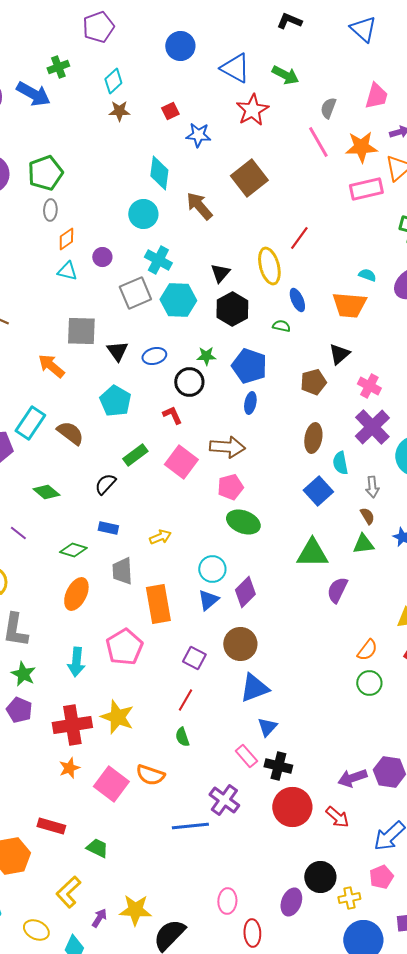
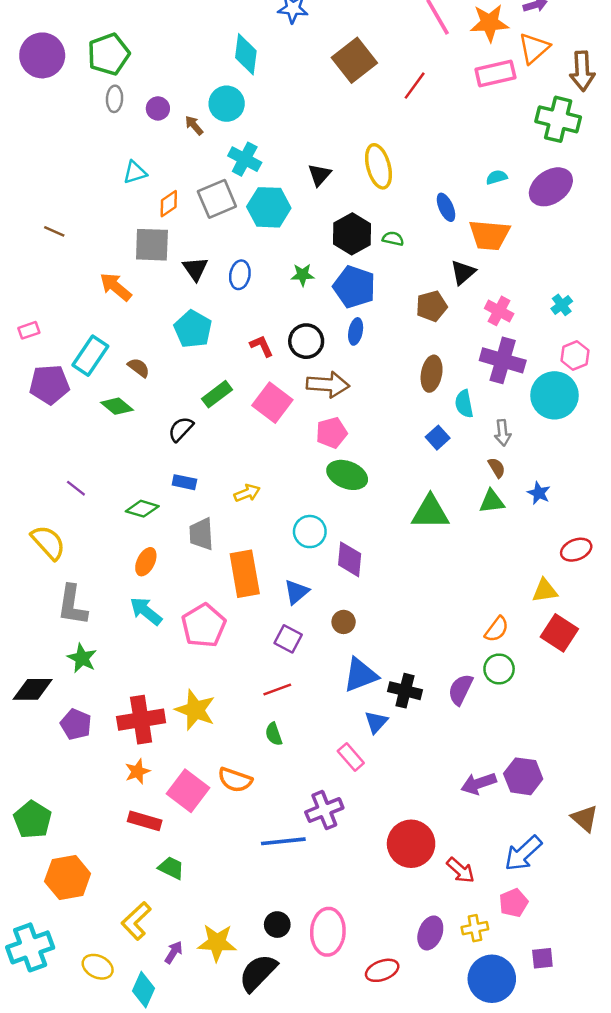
brown arrow: (199, 206) -> (194, 125), moved, size x0.6
red line: (299, 238) -> (415, 86), moved
orange diamond: (66, 239) -> (169, 204), moved
purple circle: (102, 257) -> (158, 108), moved
cyan triangle: (67, 271) -> (135, 172), turned -30
cyan semicircle: (367, 275) -> (497, 177), turned -36
blue ellipse: (297, 300) -> (446, 207), moved
orange trapezoid: (349, 305) -> (489, 235), moved
black hexagon: (232, 309) -> (352, 234), moved
blue ellipse: (154, 356) -> (240, 275), turned -65
black circle: (189, 382) -> (306, 341), moved
purple cross: (372, 427) -> (503, 360), turned -30
brown semicircle: (70, 433) -> (139, 368), size x0.7
blue square: (318, 491) -> (438, 438), size x0.7
green diamond: (46, 492) -> (117, 406), moved
purple semicircle: (337, 590) -> (460, 689), moved
purple diamond: (245, 592) -> (350, 559), turned -40
orange ellipse: (76, 594) -> (146, 562), size x0.7
blue triangle: (208, 600) -> (297, 592), moved
brown circle: (240, 644) -> (344, 622), size x0.6
cyan arrow: (76, 662) -> (146, 611), moved, turned 124
red line: (185, 700) -> (277, 689), turned 40
purple pentagon: (19, 710) -> (76, 724), moved
black cross: (278, 766) -> (405, 691), moved
purple cross: (224, 800) -> (324, 810), turned 32
red circle: (292, 807) -> (411, 844), moved
red arrow: (337, 817) -> (460, 870), moved
red rectangle: (51, 826) -> (145, 821), moved
black circle: (320, 877) -> (277, 925), moved, size x0.7
pink ellipse: (227, 901) -> (328, 932), size x1.5
purple ellipse: (291, 902) -> (430, 933), moved
red ellipse: (252, 933) -> (382, 970), moved, turned 72

